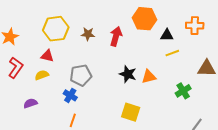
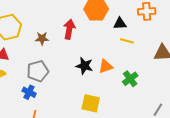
brown star: (88, 34) -> (42, 38), moved
yellow line: (172, 53) -> (127, 41), turned 40
green cross: (183, 91) -> (130, 79), moved

